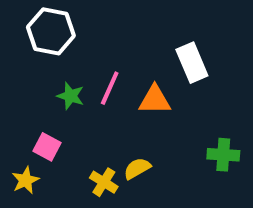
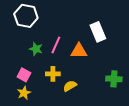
yellow star: (25, 180) -> (24, 93), moved
yellow cross: (104, 182) -> (53, 74), moved, turned -32

